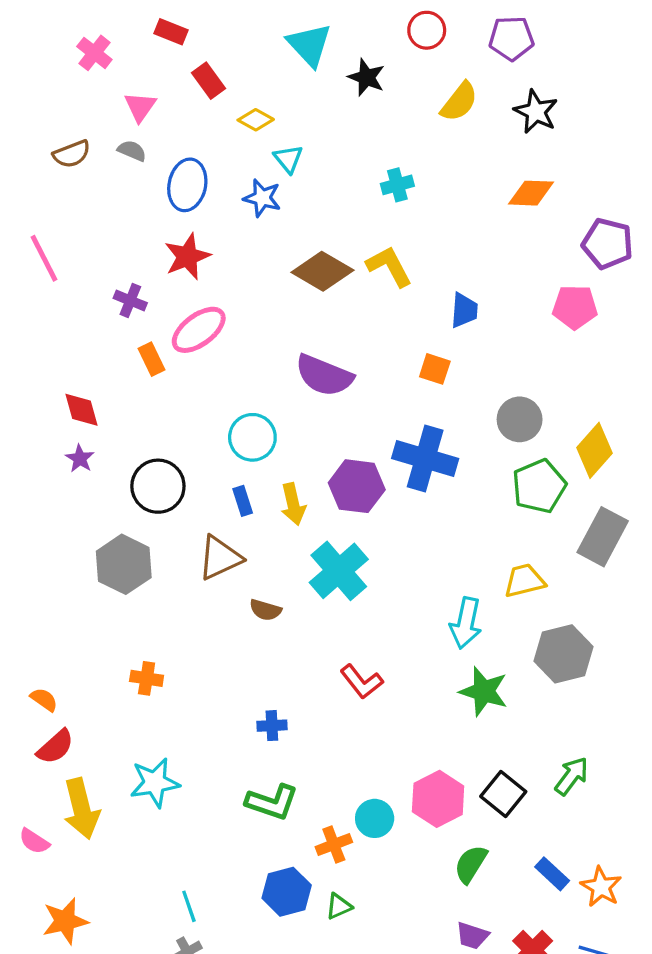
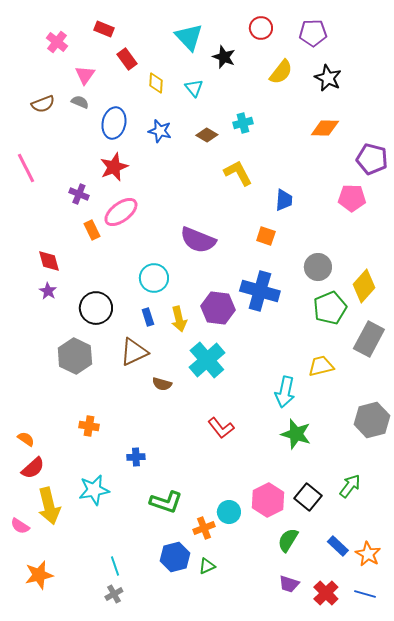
yellow diamond: (256, 120) -> (156, 83), turned 65
cyan triangle: (288, 159) -> (194, 88), moved
brown diamond: (322, 271) -> (207, 135), moved, size x0.6
gray hexagon: (563, 654) -> (372, 420), moved
blue cross: (272, 726) -> (136, 457), moved

